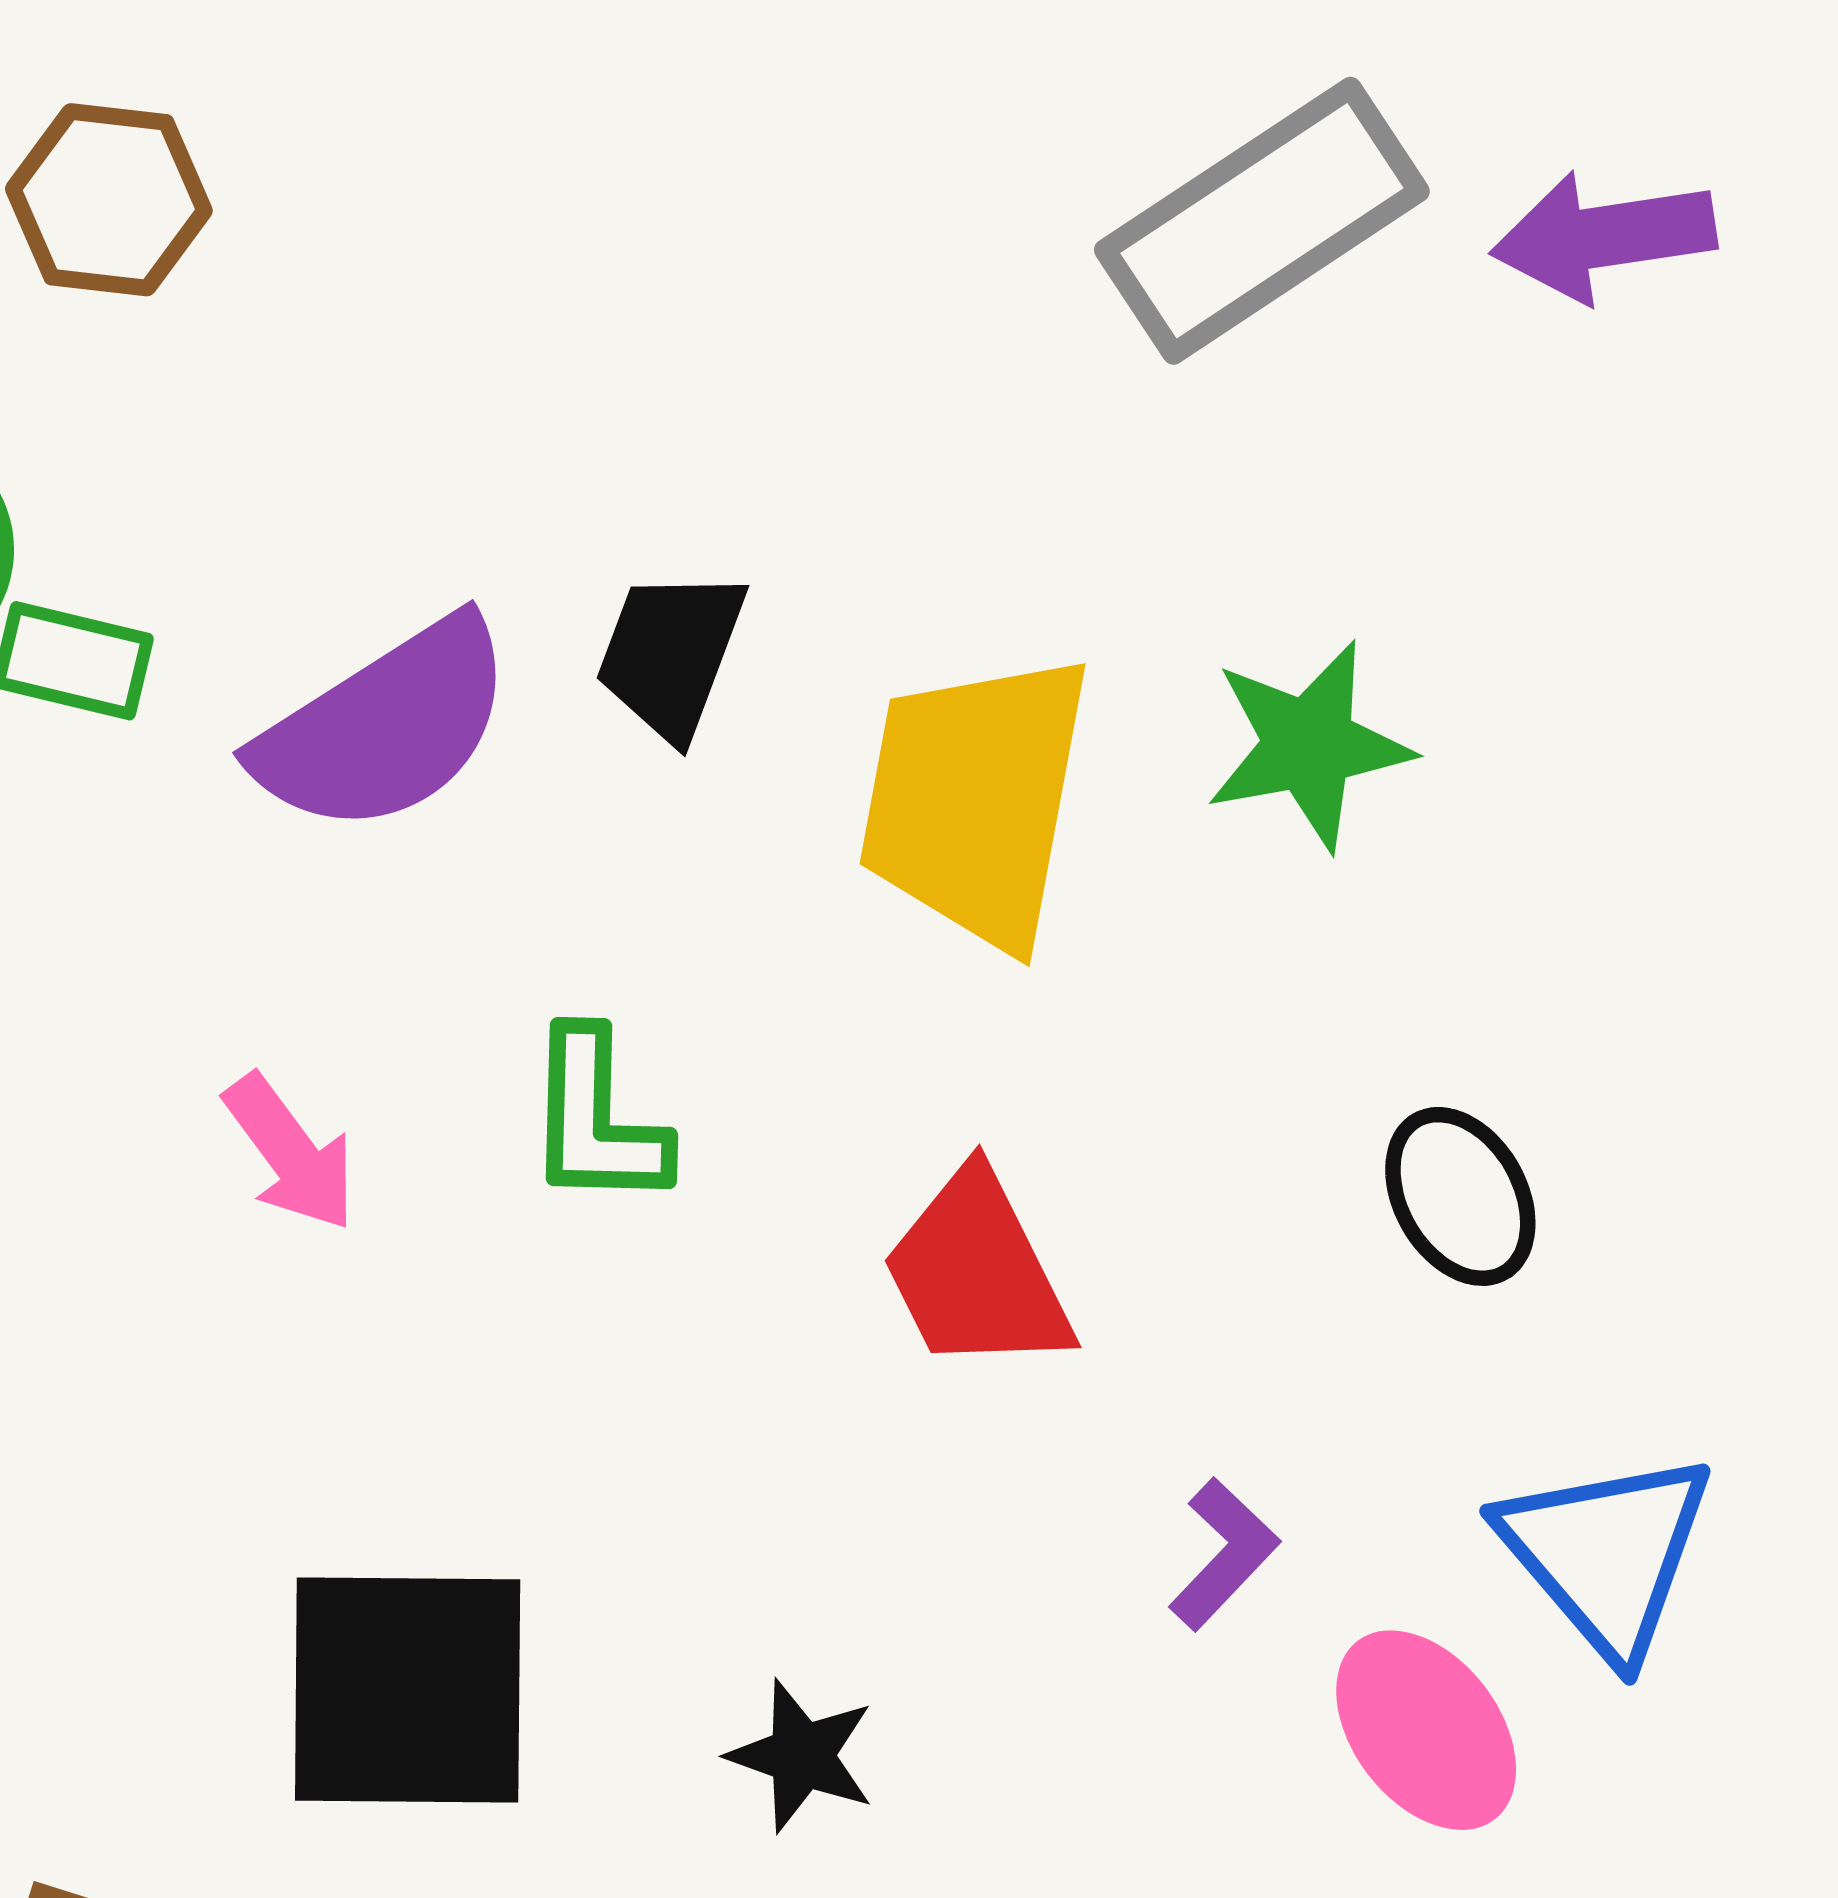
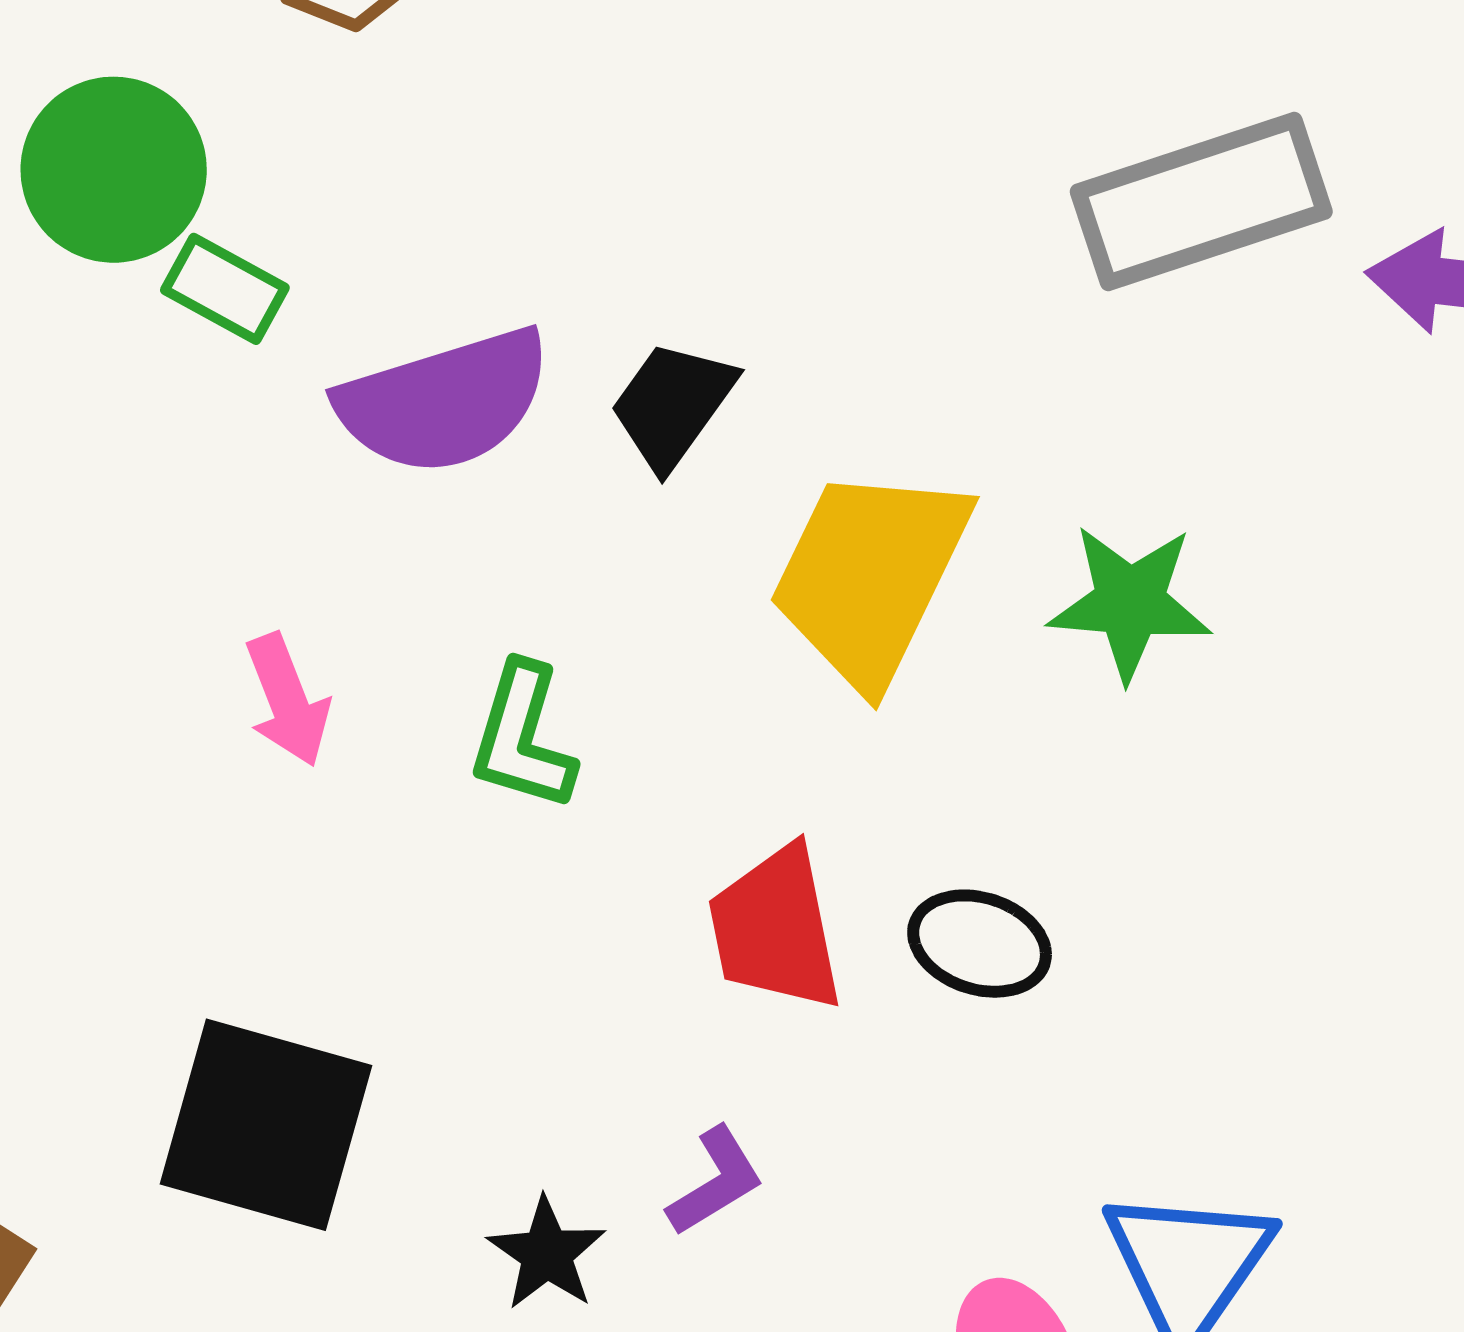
black ellipse: (1460, 1196) -> (980, 944), moved, turned -58
purple L-shape: (1224, 1554) -> (716, 1181), moved

